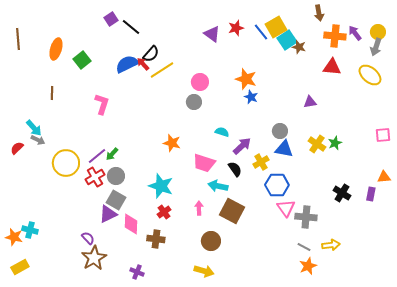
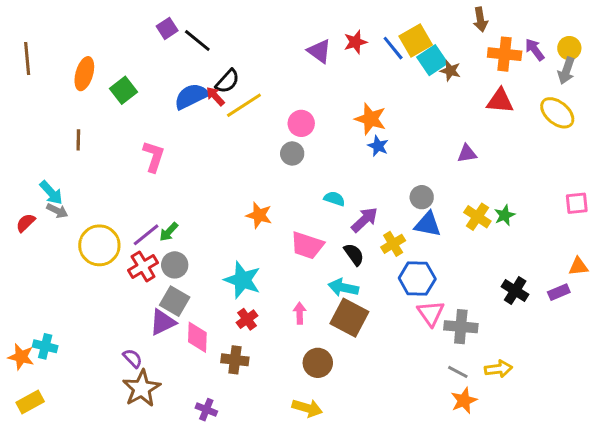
cyan arrow: (218, 186) -> (343, 288), moved
purple rectangle: (371, 194) -> (559, 292), turned 56

